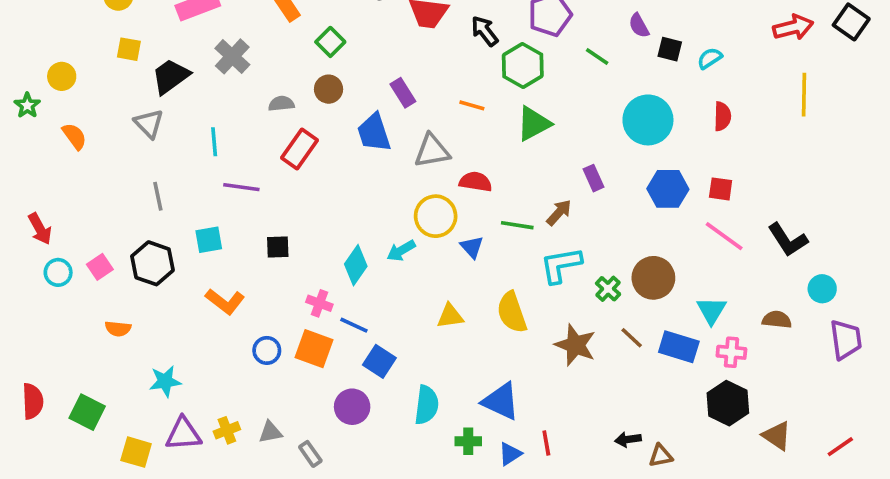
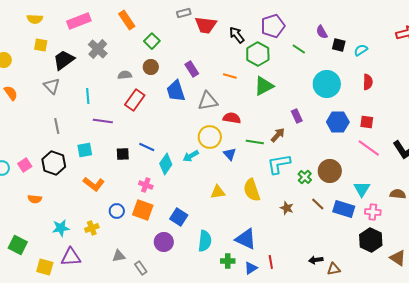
blue line: (354, 325) -> (147, 147), moved
brown star: (575, 345) -> (287, 208), size x0.6
yellow cross: (227, 430) -> (92, 228), moved

